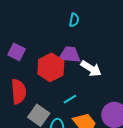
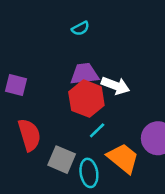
cyan semicircle: (74, 20) -> (80, 28), turned 64
red hexagon: (51, 67) -> (86, 99), moved

